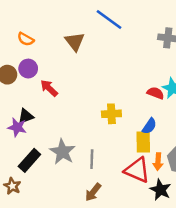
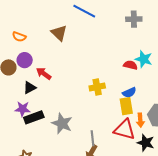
black triangle: (26, 116) -> (30, 88), moved
blue semicircle: (149, 126) -> (129, 93), turned 40
gray line: (92, 159) -> (92, 138), moved
black rectangle: (29, 160) -> (34, 117), moved, turned 36

